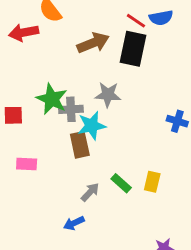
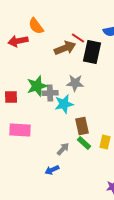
red line: (136, 21) -> (78, 38), moved
green star: (52, 99) -> (37, 86), turned 30
brown rectangle: (80, 145) -> (82, 126), moved
pink rectangle: (27, 164) -> (20, 130), size x1.5

